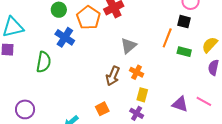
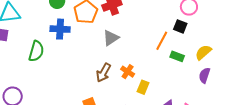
blue cross: (65, 37) -> (60, 29), turned -36
gray triangle: (129, 46) -> (111, 38), moved
yellow rectangle: (142, 95) -> (143, 87), moved

